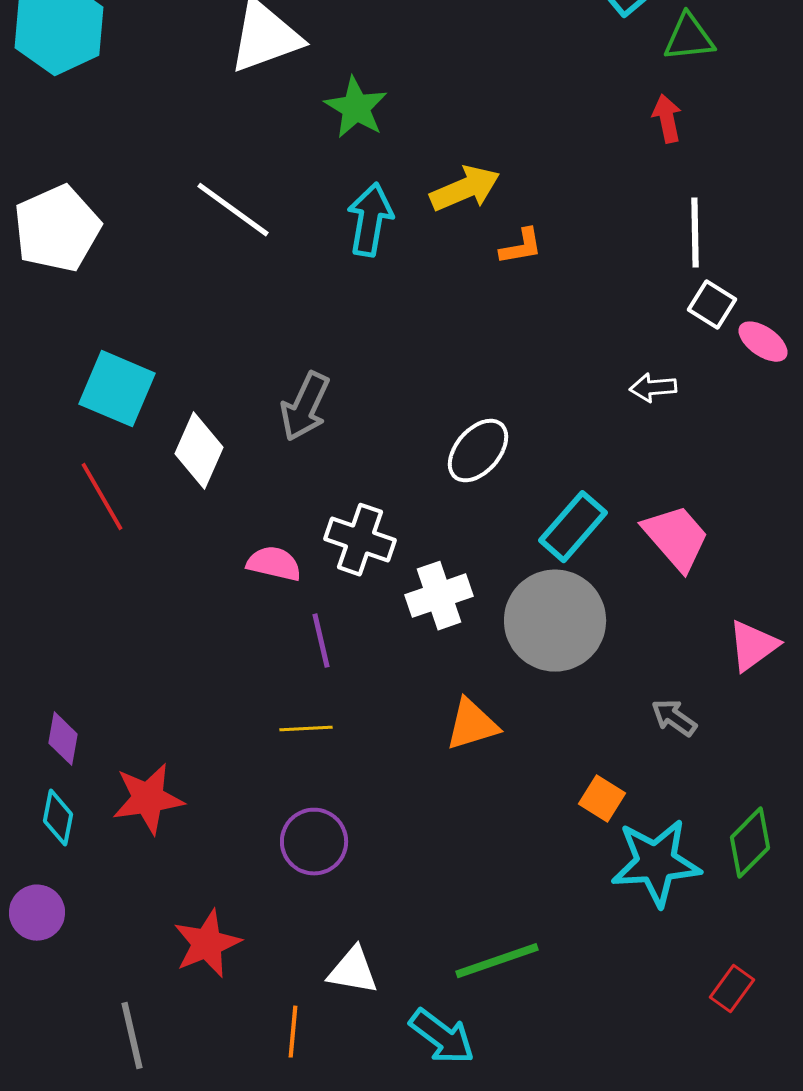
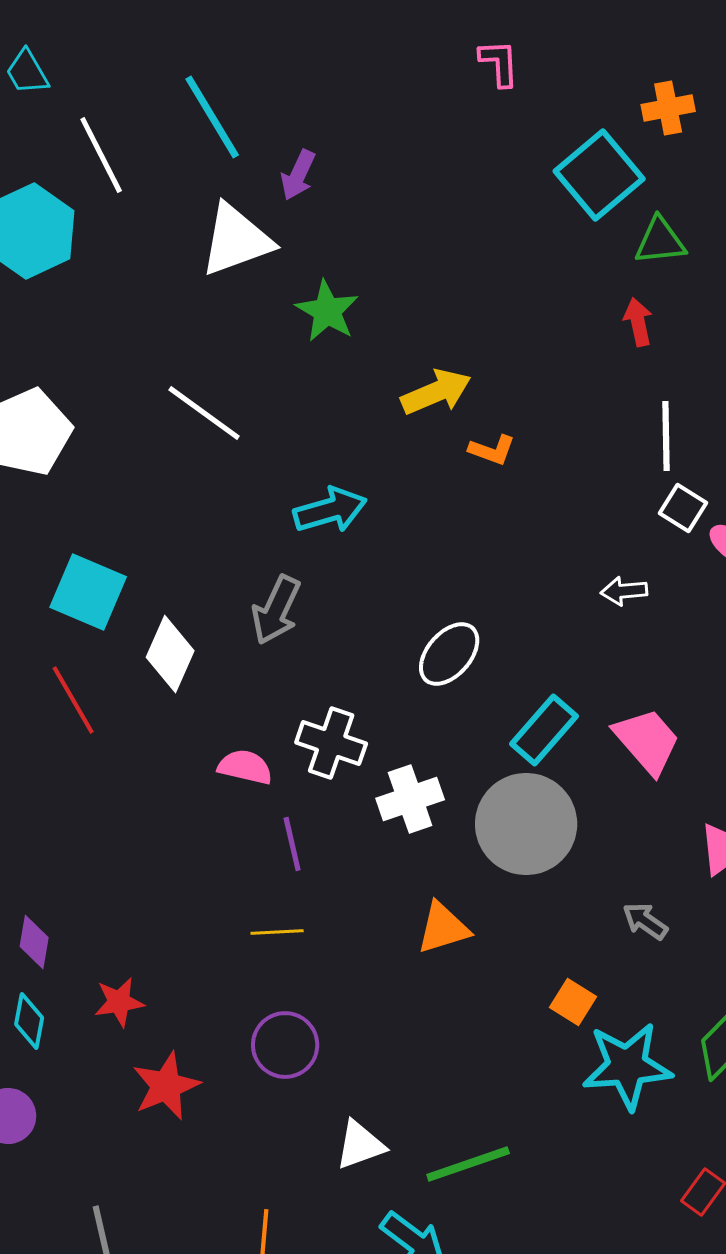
cyan arrow: (370, 220) -> (330, 510), moved, turned 64
orange L-shape: (521, 247) -> (492, 450), turned 30
red star: (148, 799) -> (119, 1002), size x0.7
red star: (207, 944) -> (166, 1086), moved
white triangle: (353, 971) -> (360, 1145), moved, turned -30

